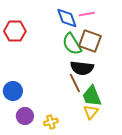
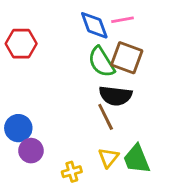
green trapezoid: (92, 96) -> (137, 159), moved
yellow triangle: (91, 112) -> (108, 158), moved
purple circle: (25, 116) -> (31, 151), moved

